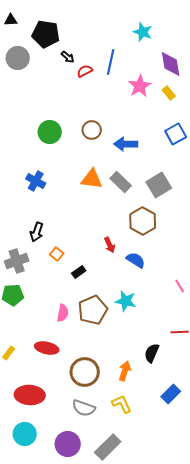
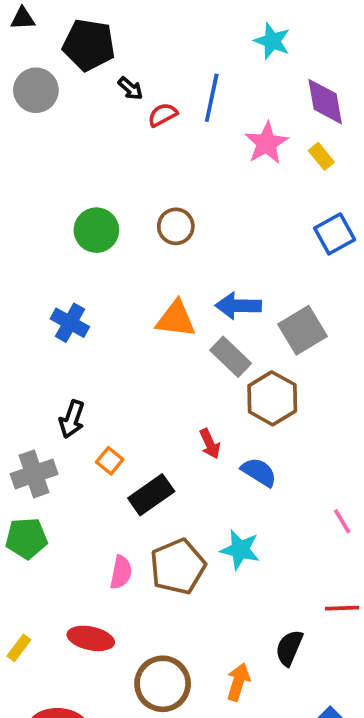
blue arrow: (126, 144) -> (238, 306), moved
gray rectangle: (121, 182) -> (231, 357), moved
black rectangle: (79, 272) -> (151, 495), size x1.6

